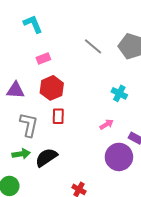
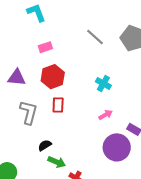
cyan cross: (119, 93) -> (103, 84), moved
green arrow: (21, 154) -> (57, 162), moved, turned 30
black semicircle: (46, 157) -> (45, 145), size x0.6

